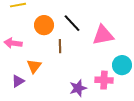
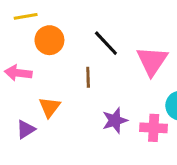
orange circle: (44, 25) -> (49, 40), moved
pink triangle: (103, 35) -> (152, 61), turned -45
purple star: (78, 88) -> (115, 120), moved

